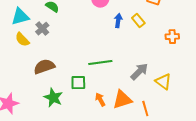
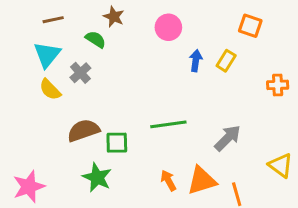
cyan triangle: (20, 17) -> (47, 55), turned -36
yellow rectangle: (138, 21) -> (226, 61), turned 72
yellow triangle: (163, 82) -> (281, 165), moved
green square: (78, 83) -> (117, 143), moved

